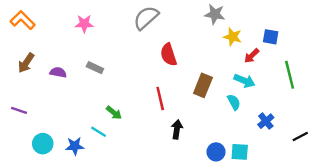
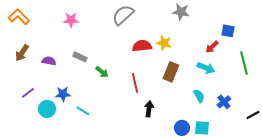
yellow star: (233, 37) -> (164, 43), moved
red semicircle: (169, 55) -> (142, 46), turned 102
cyan semicircle: (234, 102) -> (199, 96), moved
purple line: (19, 110) -> (28, 93), moved, turned -56
green arrow: (114, 113) -> (102, 72), moved
cyan circle: (43, 144) -> (47, 109), moved
blue star: (75, 146) -> (63, 94), moved

